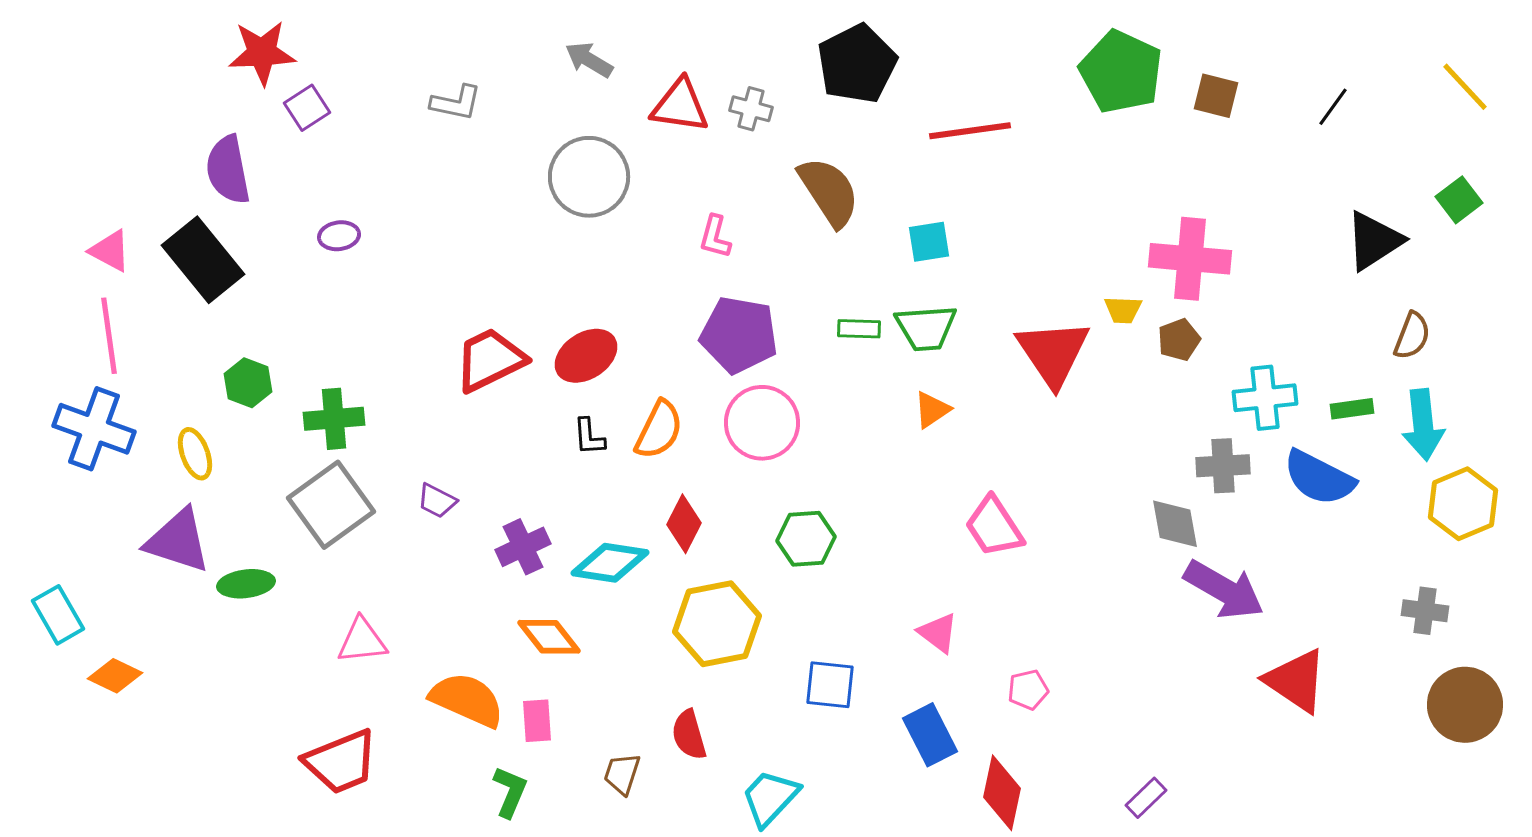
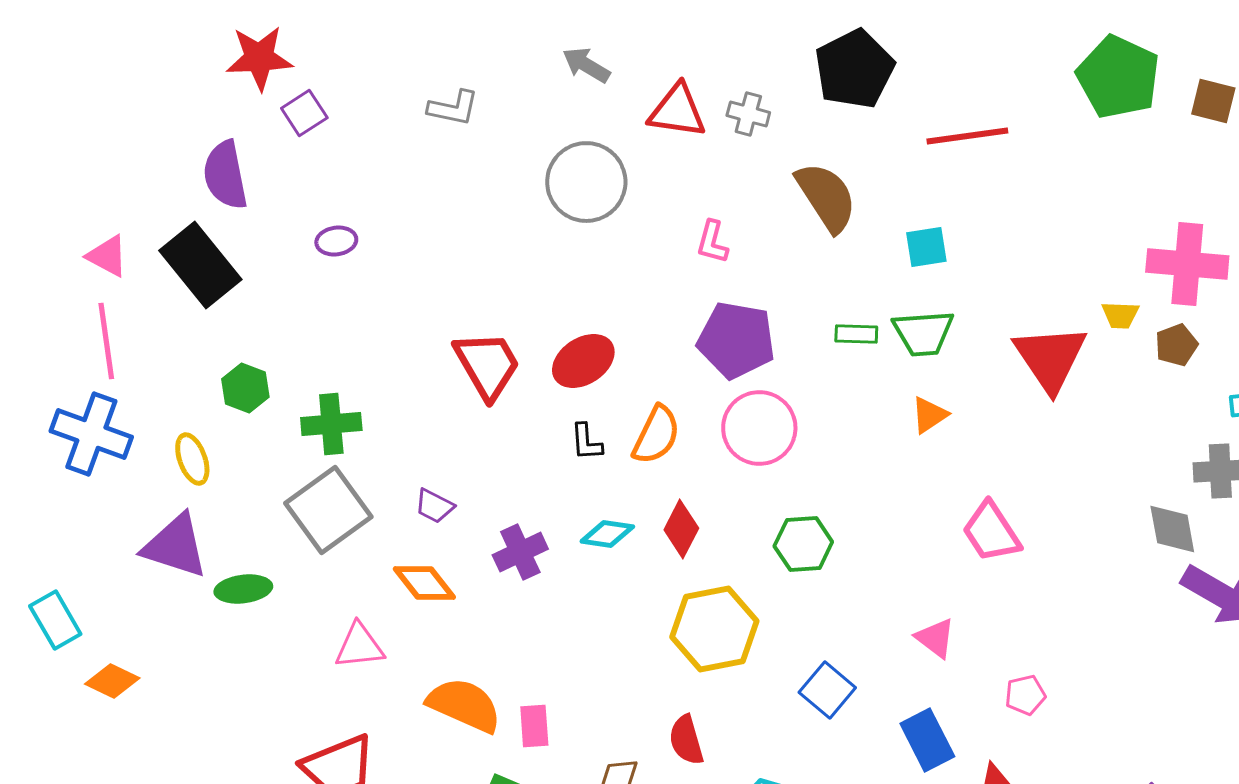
red trapezoid: (490, 360) -> (487, 365), turned 86
cyan diamond: (610, 563) -> (607, 534), moved, size x0.7
orange diamond: (549, 637) -> (424, 583), moved
blue square: (830, 685) -> (827, 690), turned 34

